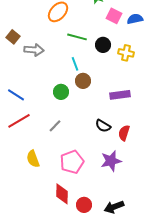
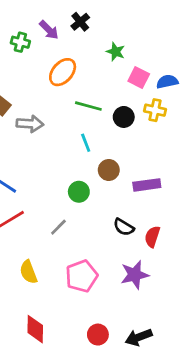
yellow cross: (126, 53) -> (155, 110), moved
brown circle: (83, 81) -> (109, 170), moved
green circle: (61, 92) -> (79, 192), moved
red diamond: (62, 194) -> (35, 329), moved

